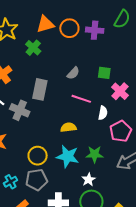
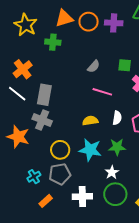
green cross: (33, 48) -> (53, 42), turned -35
gray rectangle: (40, 89) -> (44, 95), moved
gray cross: (20, 110) -> (42, 120), moved
white semicircle: (103, 113) -> (117, 118), moved

